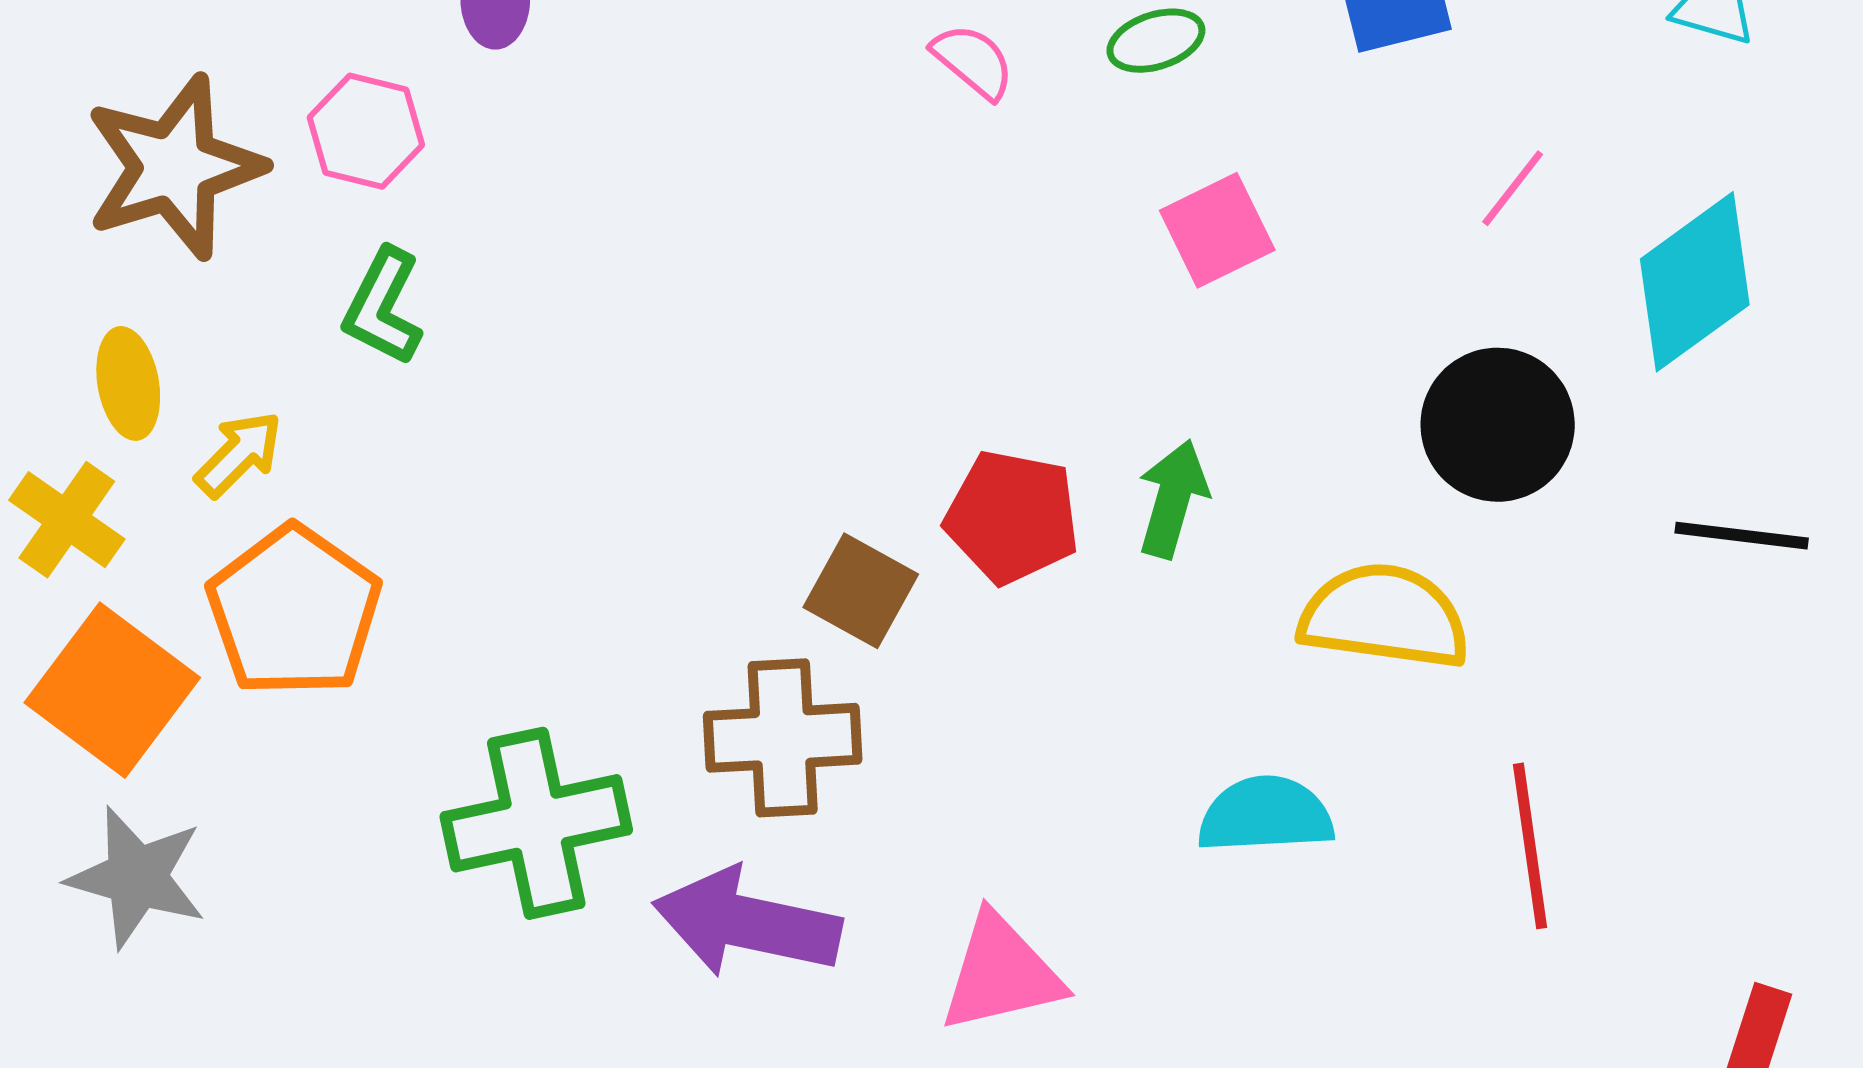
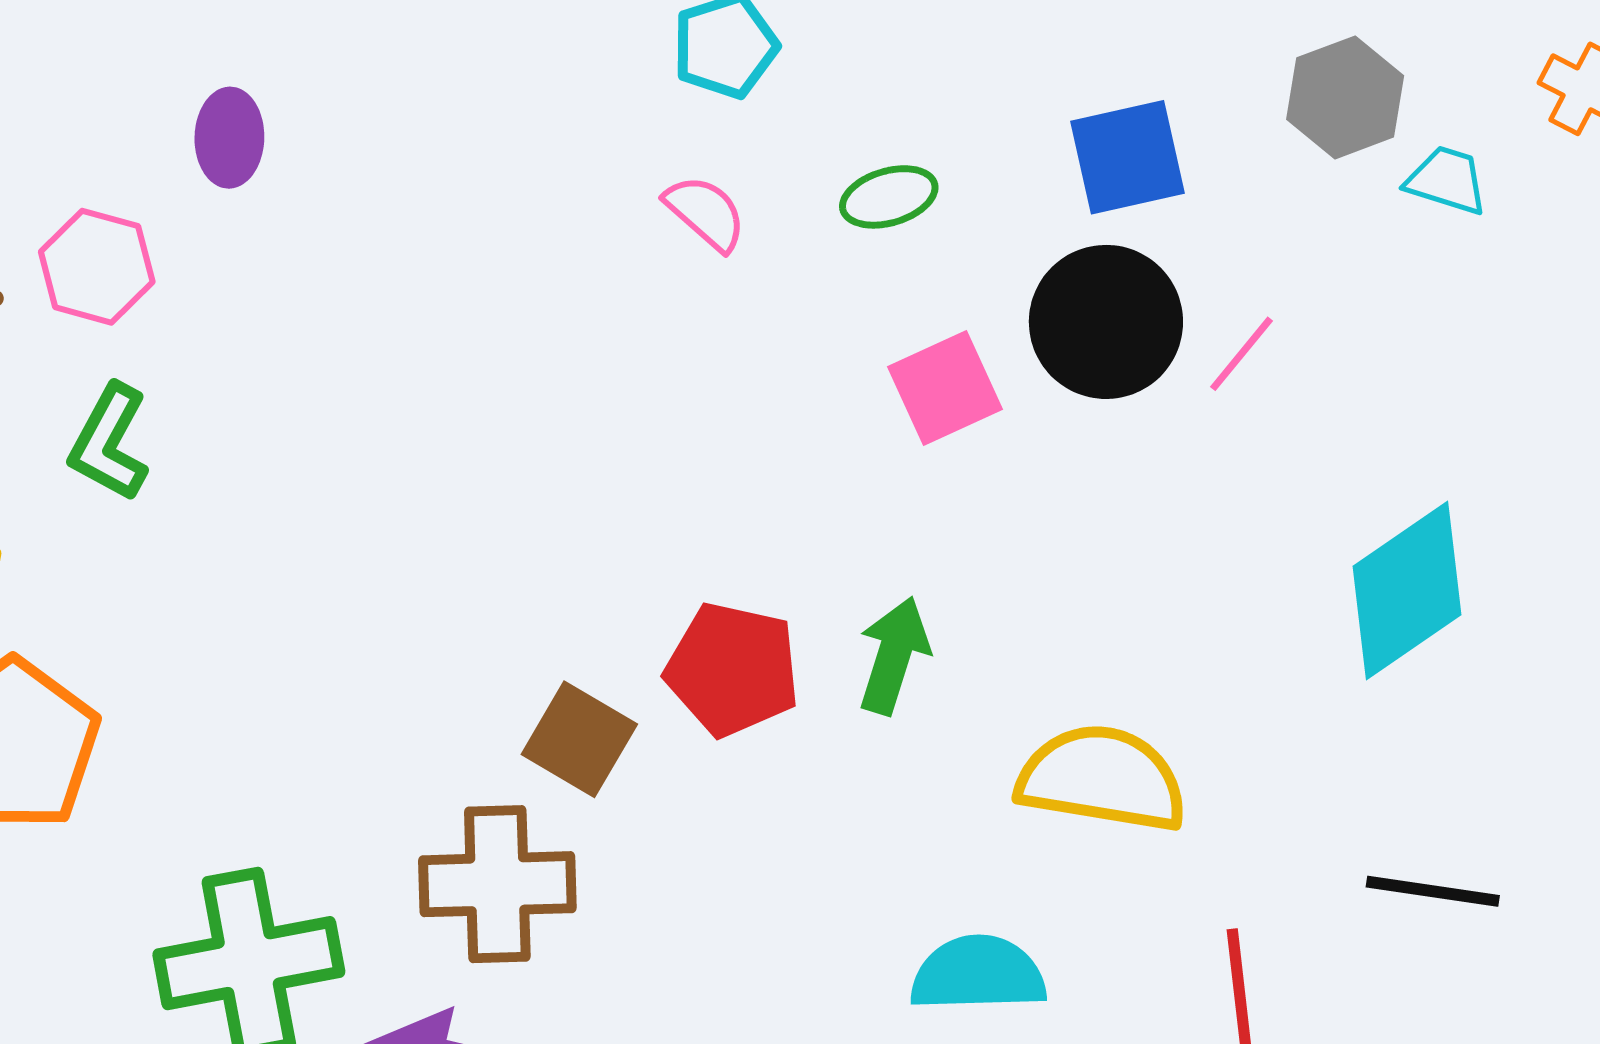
cyan diamond: (1695, 282) -> (1407, 590), moved
black circle: (1498, 425) -> (1106, 322), moved
black line: (1742, 536) -> (1433, 891), moved

